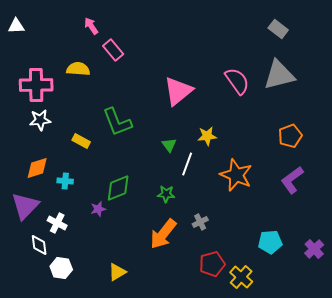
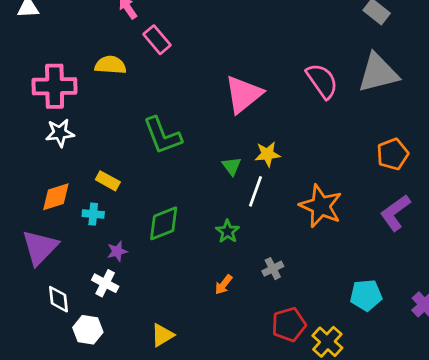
yellow star: (207, 136) -> (267, 154), moved
yellow rectangle: (81, 141) -> (108, 181), moved
green star: (166, 194) -> (228, 231), turned 30
purple star: (98, 209) -> (117, 251), moved
white cross: (57, 223) -> (105, 283), moved
orange arrow: (163, 234) -> (224, 285), size x0.5

